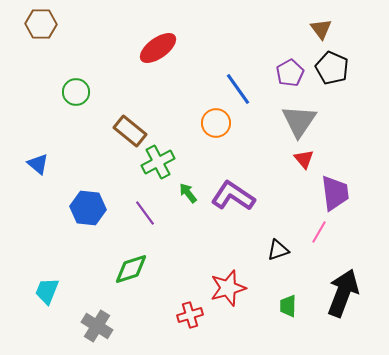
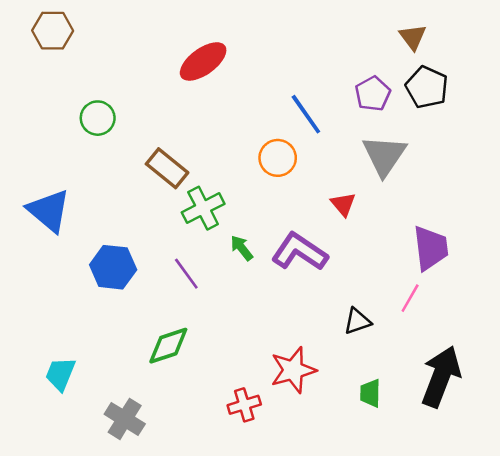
red triangle: (304, 159) -> (343, 204), moved
blue triangle: (38, 164) -> (49, 211), size x1.6

